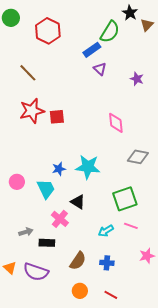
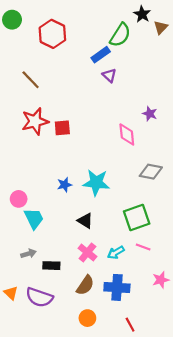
purple star: (137, 79) -> (150, 114), moved
cyan trapezoid: (46, 189) -> (34, 219), moved
pink cross: (60, 219) -> (87, 252), moved
blue cross: (107, 263) -> (117, 287), size x1.6
red line: (111, 295) -> (130, 325), moved, turned 32

